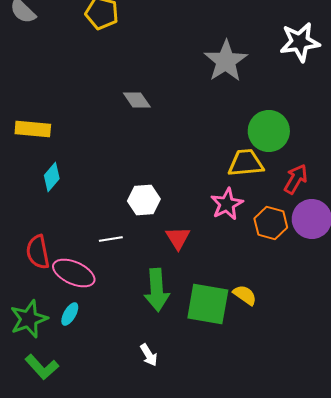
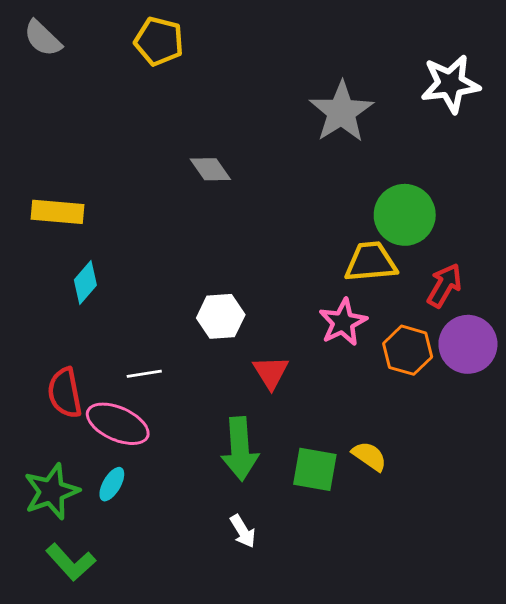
white line: (111, 239) -> (144, 374), moved
green square: (208, 304) -> (315, 469), size x0.7
white arrow: (149, 355) -> (243, 531), moved

